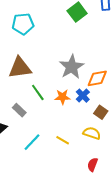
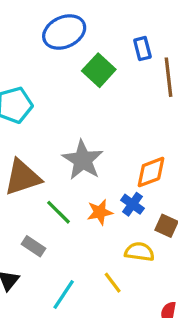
gray star: (72, 67) -> (83, 160), moved
yellow semicircle: (92, 133) -> (139, 252), moved
yellow line: (63, 140) -> (113, 283), turned 32

